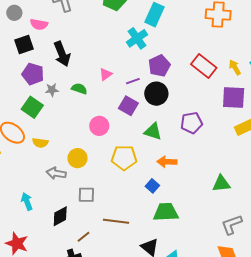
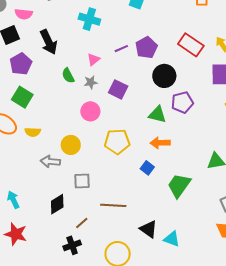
cyan cross: (137, 38) -> (89, 19), moved, turned -35
purple pentagon: (33, 74) -> (21, 64), turned 30
purple line: (133, 81) -> (121, 49), moved
green semicircle: (79, 89) -> (68, 76), turned -133
gray star: (52, 90) -> (91, 82), moved
black circle: (156, 94) -> (164, 76), moved
green triangle: (153, 132) -> (157, 115), moved
cyan arrow: (27, 201) -> (13, 200), moved
green trapezoid: (166, 212) -> (179, 185), moved, turned -48

